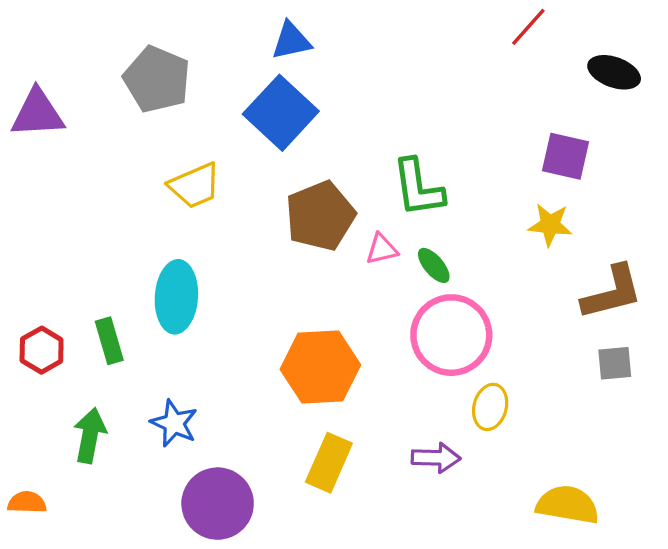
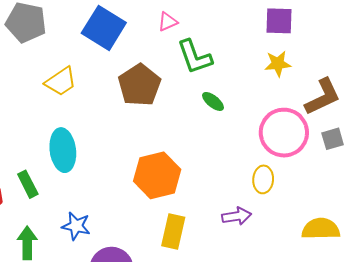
pink triangle: (382, 249) -> (168, 22), moved
pink circle: (451, 335) -> (284, 133), moved

